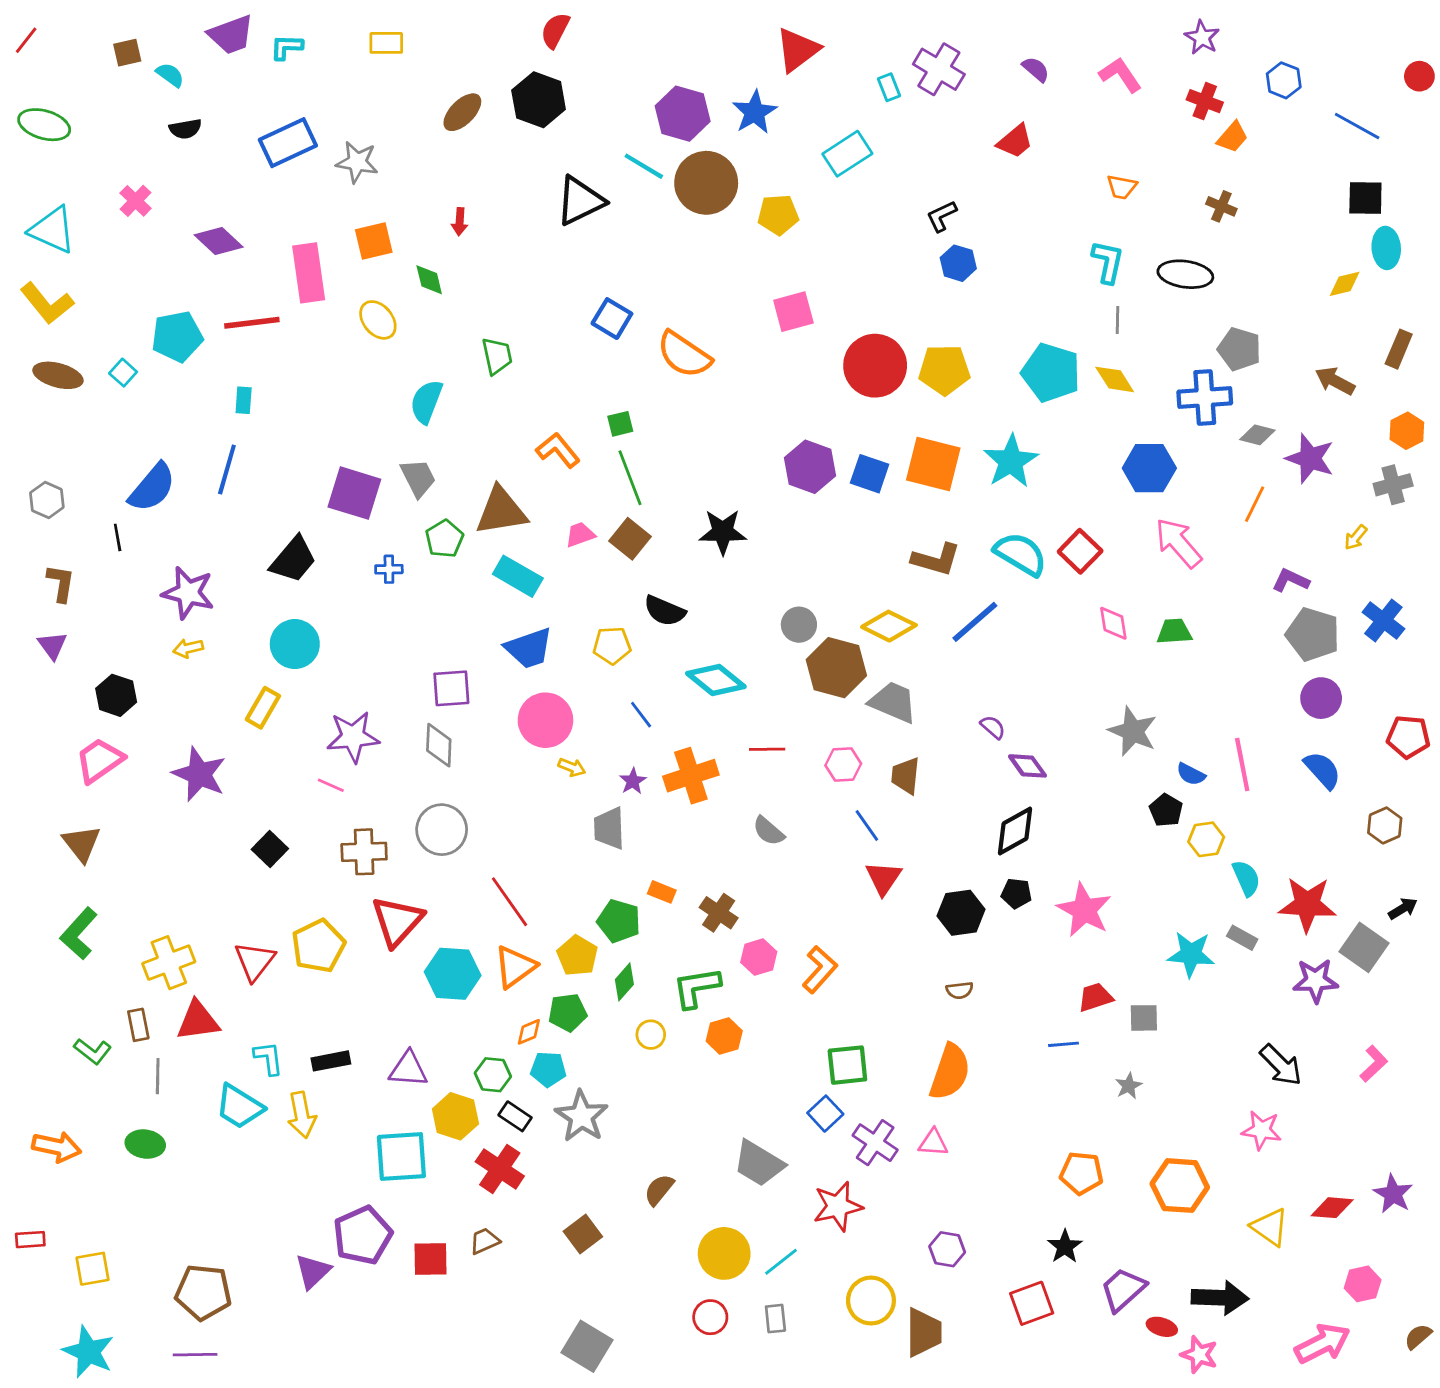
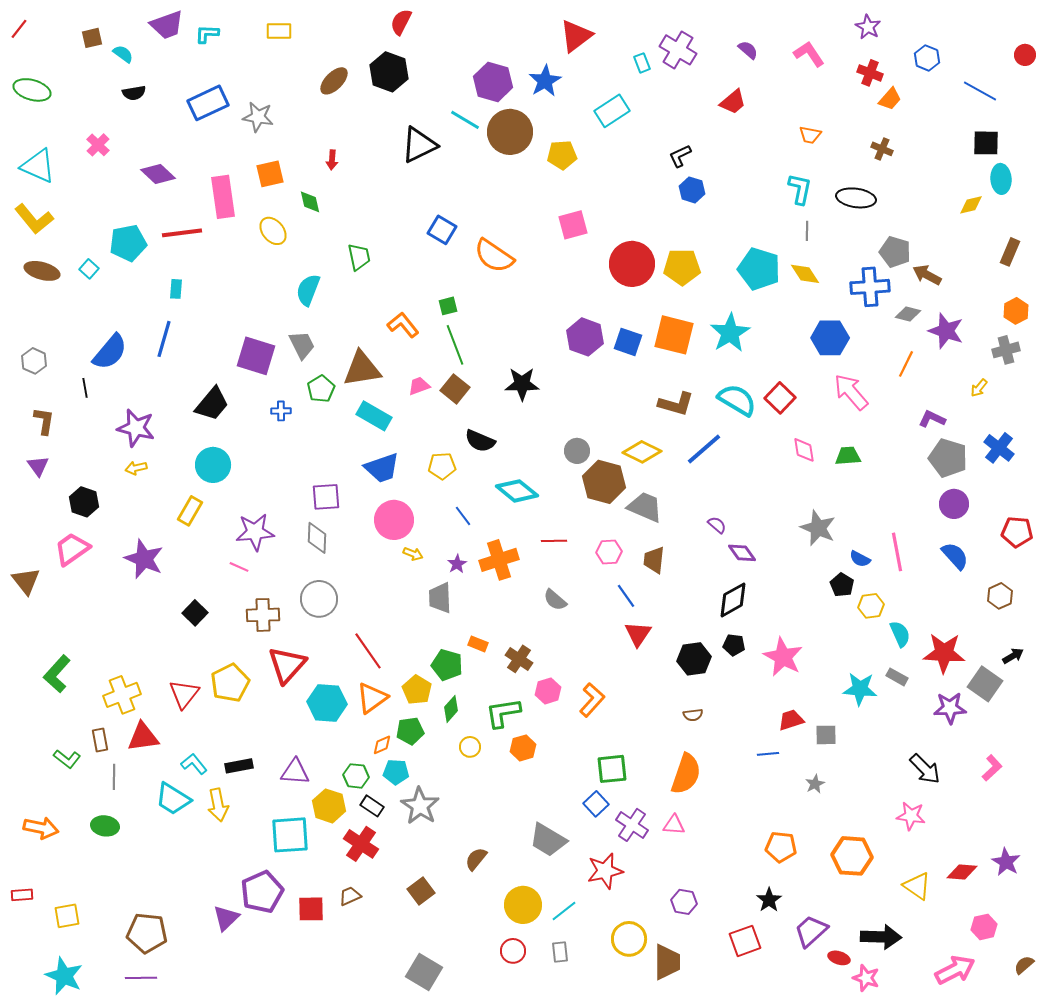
brown arrow: (1335, 381) -> (927, 275), moved
brown triangle: (82, 843) -> (26, 581), moved
cyan L-shape: (268, 1058) -> (194, 764), turned -32

